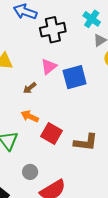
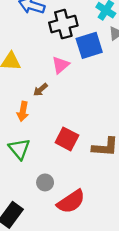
blue square: (75, 77) -> (89, 45), moved
orange arrow: (30, 116) -> (23, 111), moved, turned -102

